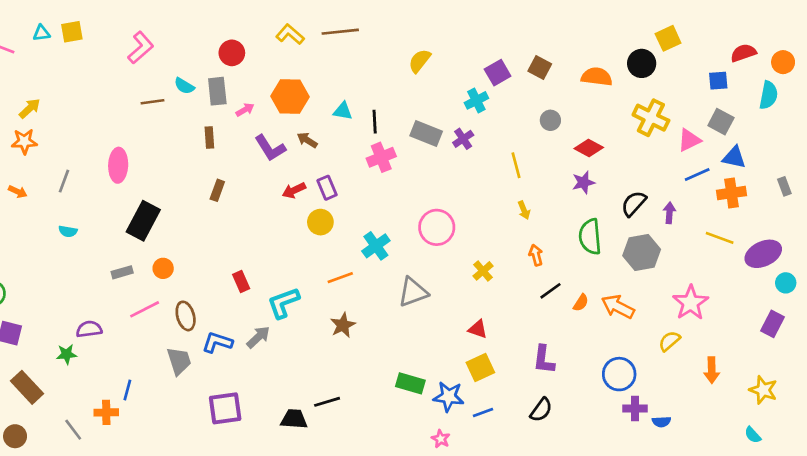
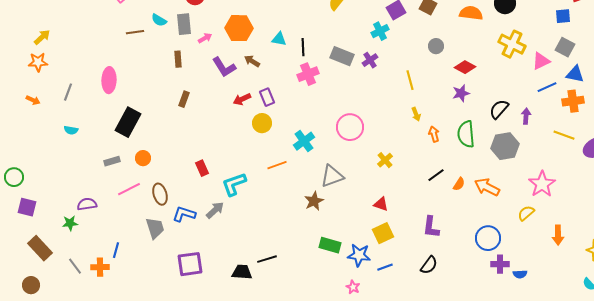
orange arrow: (536, 255) -> (434, 134), moved
brown star: (343, 325) -> (314, 201), moved
gray line: (73, 430) -> (75, 266), moved

